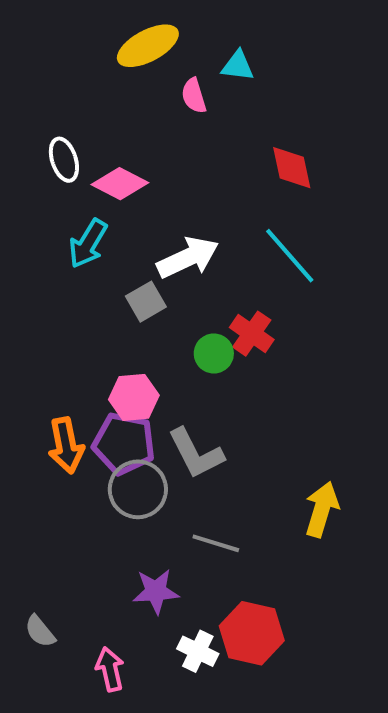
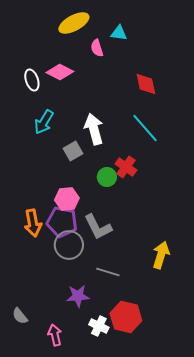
pink diamond: (120, 184) -> (60, 72), moved
white arrow: (188, 258) -> (94, 129), turned -80

